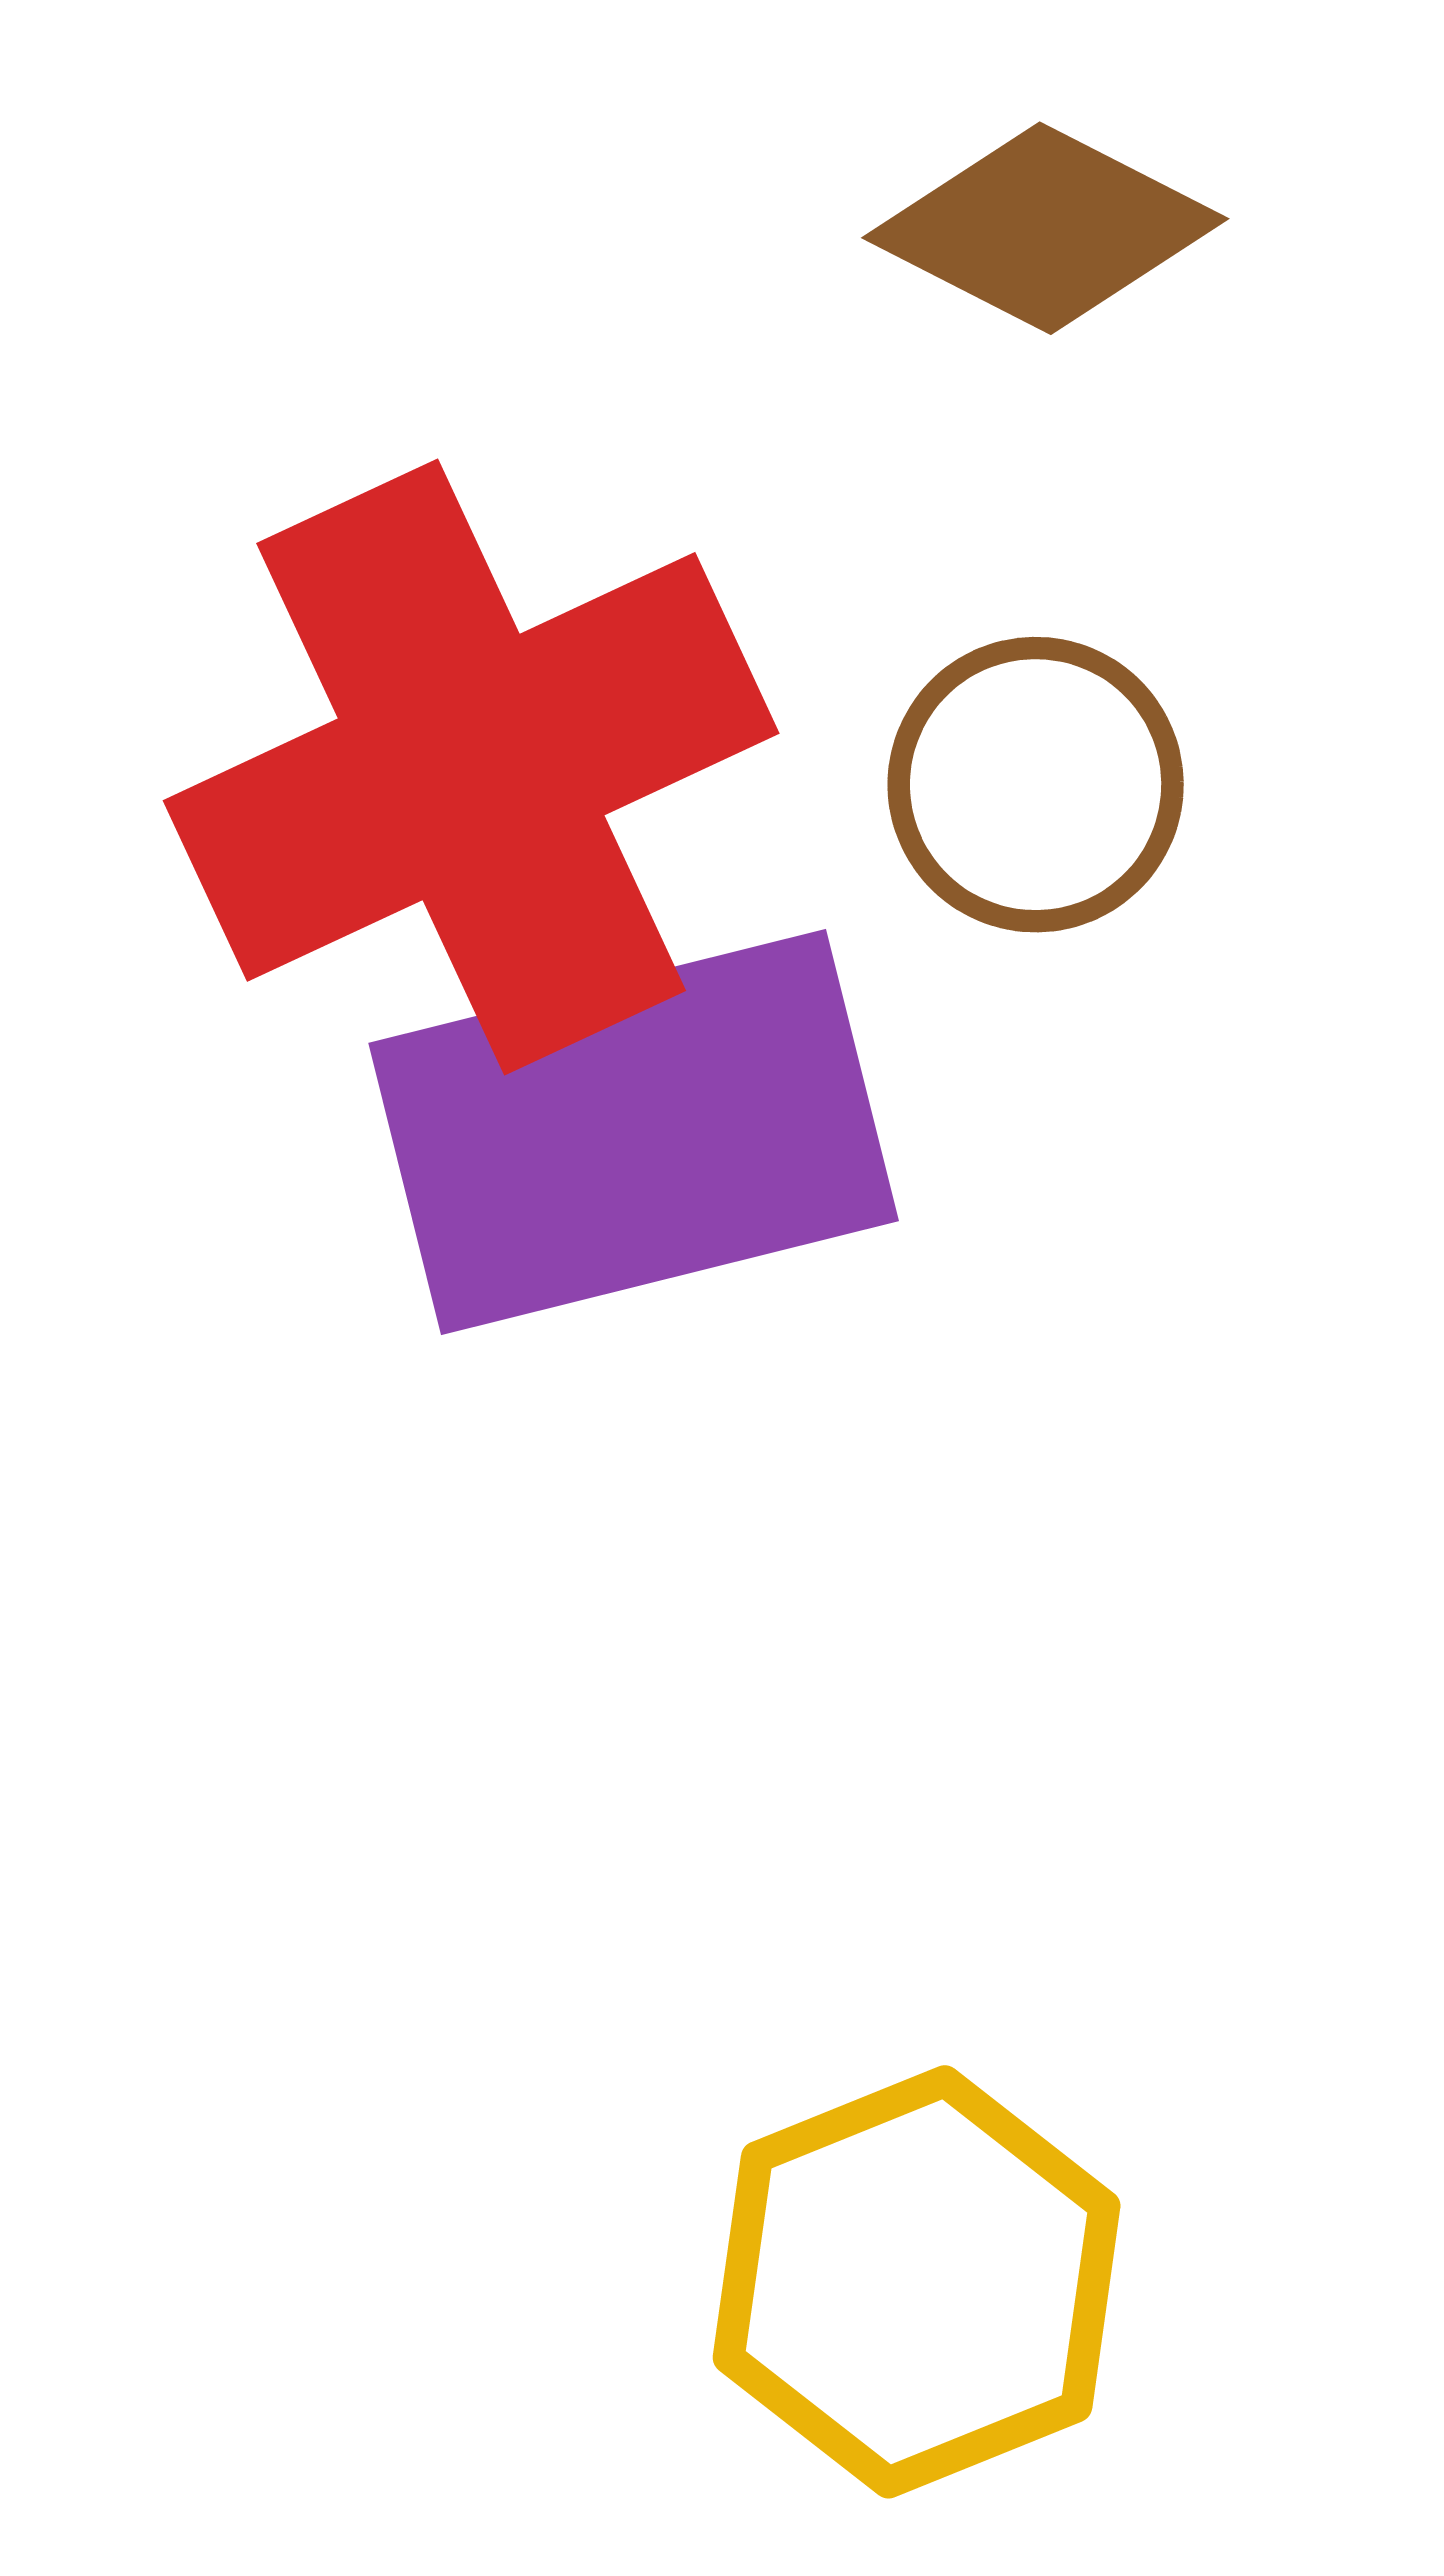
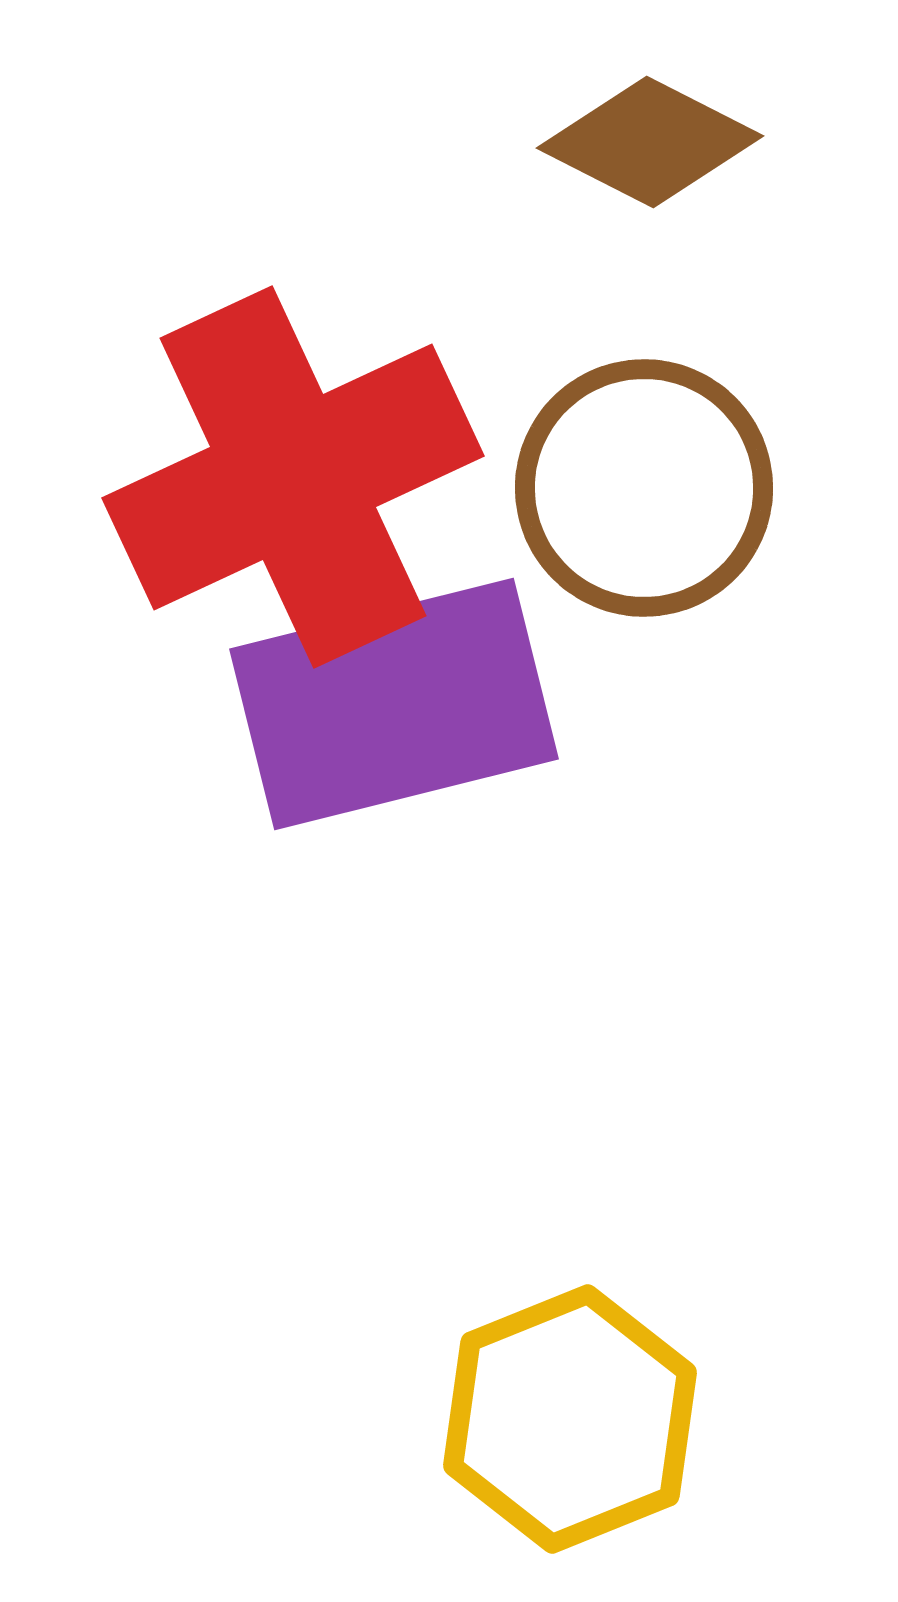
brown circle: (1036, 785) -> (644, 488), size x1.4

